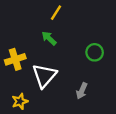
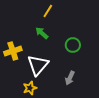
green circle: (95, 52) -> (73, 45), moved
yellow star: (20, 101) -> (30, 88), moved

